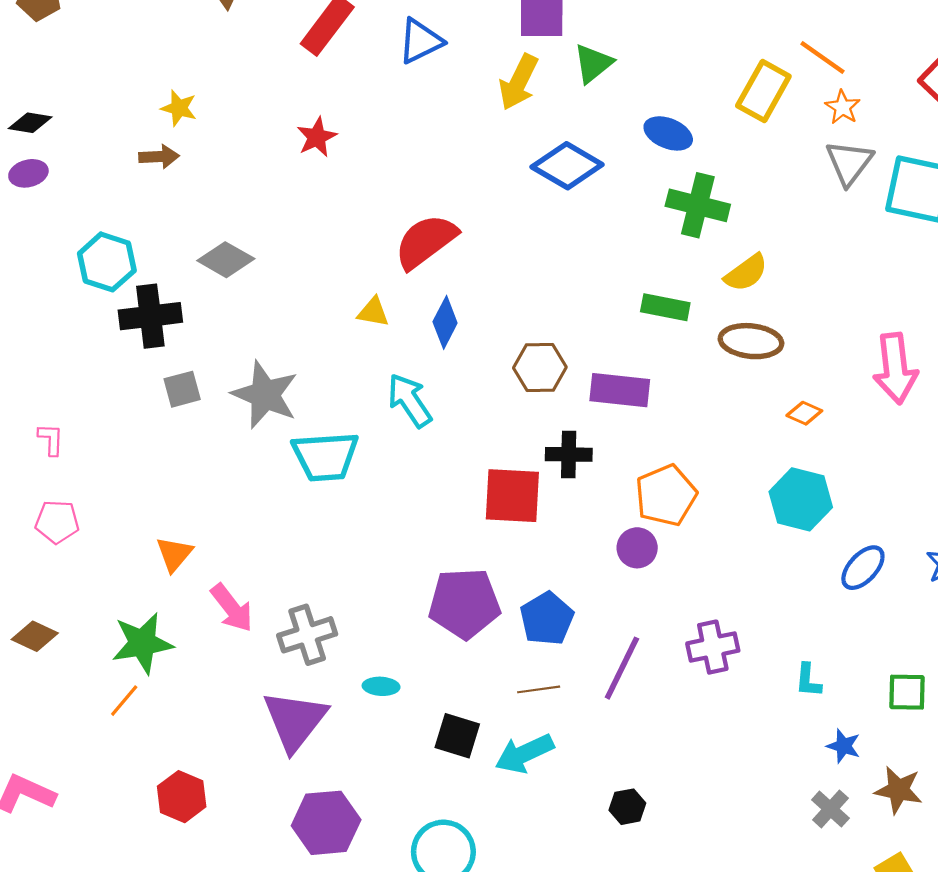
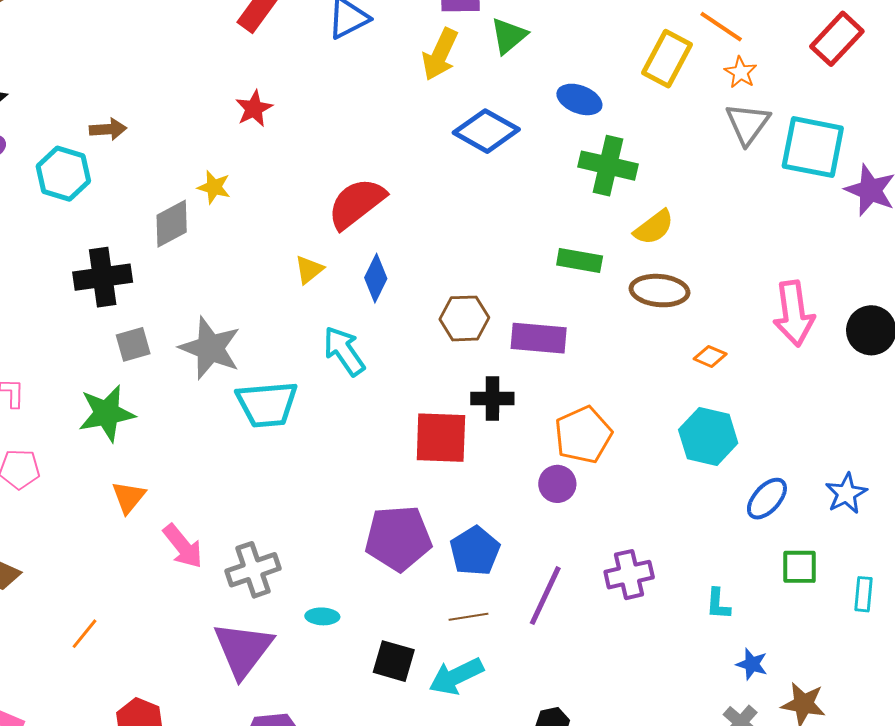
yellow star: (179, 108) -> (214, 187), moved
gray diamond: (226, 260) -> (172, 224), turned -57
cyan hexagon: (107, 262) -> (63, 174), moved
yellow triangle: (373, 312) -> (309, 270), turned -48
green star: (142, 643) -> (107, 413), moved
green square: (907, 692) -> (799, 567), moved

